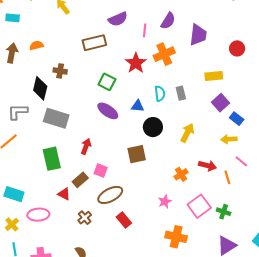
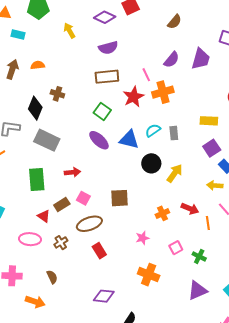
purple semicircle: (118, 19) -> (108, 48), moved
pink line: (145, 30) -> (146, 75), moved, turned -40
purple trapezoid: (198, 35) -> (201, 59), moved
brown rectangle: (94, 43) -> (107, 77), moved
cyan semicircle: (160, 94) -> (153, 130), turned -126
blue triangle: (138, 106) -> (129, 140), size x1.5
black circle: (153, 127) -> (151, 163), moved
red arrow: (86, 146) -> (72, 172), turned 56
brown square: (137, 154) -> (120, 198), moved
pink square: (199, 206) -> (176, 248), size x0.6
pink ellipse: (38, 215) -> (30, 239), moved

